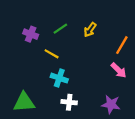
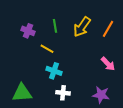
green line: (60, 29) -> (55, 26), turned -64
yellow arrow: (90, 30) -> (82, 27), size x1.5
orange line: (122, 45) -> (108, 29), moved

